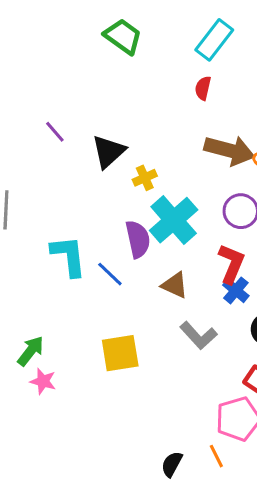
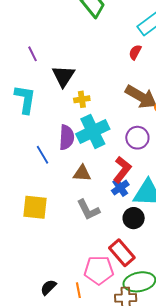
black triangle: (109, 152) -> (63, 76), turned -30
cyan L-shape: (69, 256) -> (25, 99), moved
brown triangle: (175, 285) -> (82, 173), turned -36

